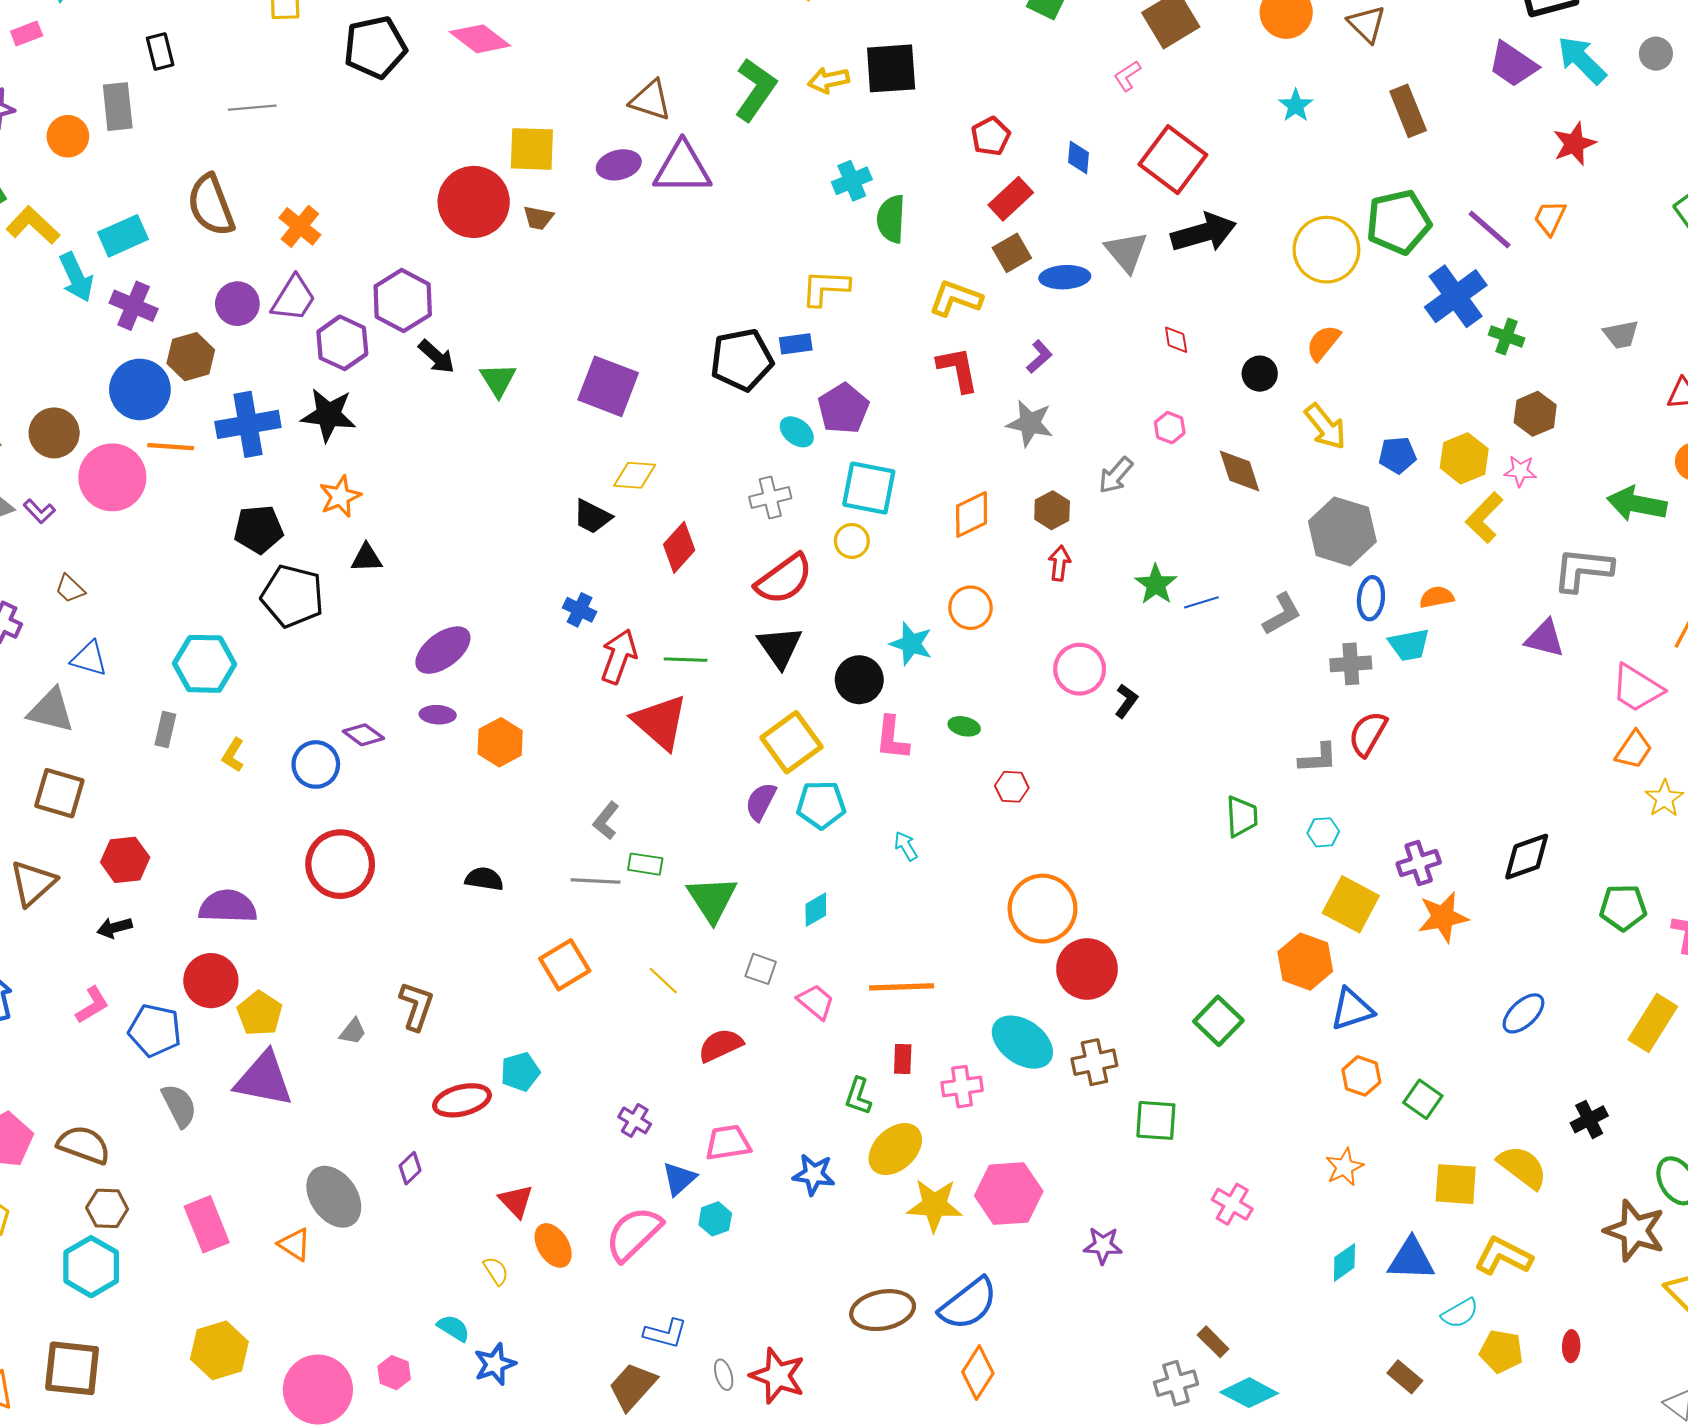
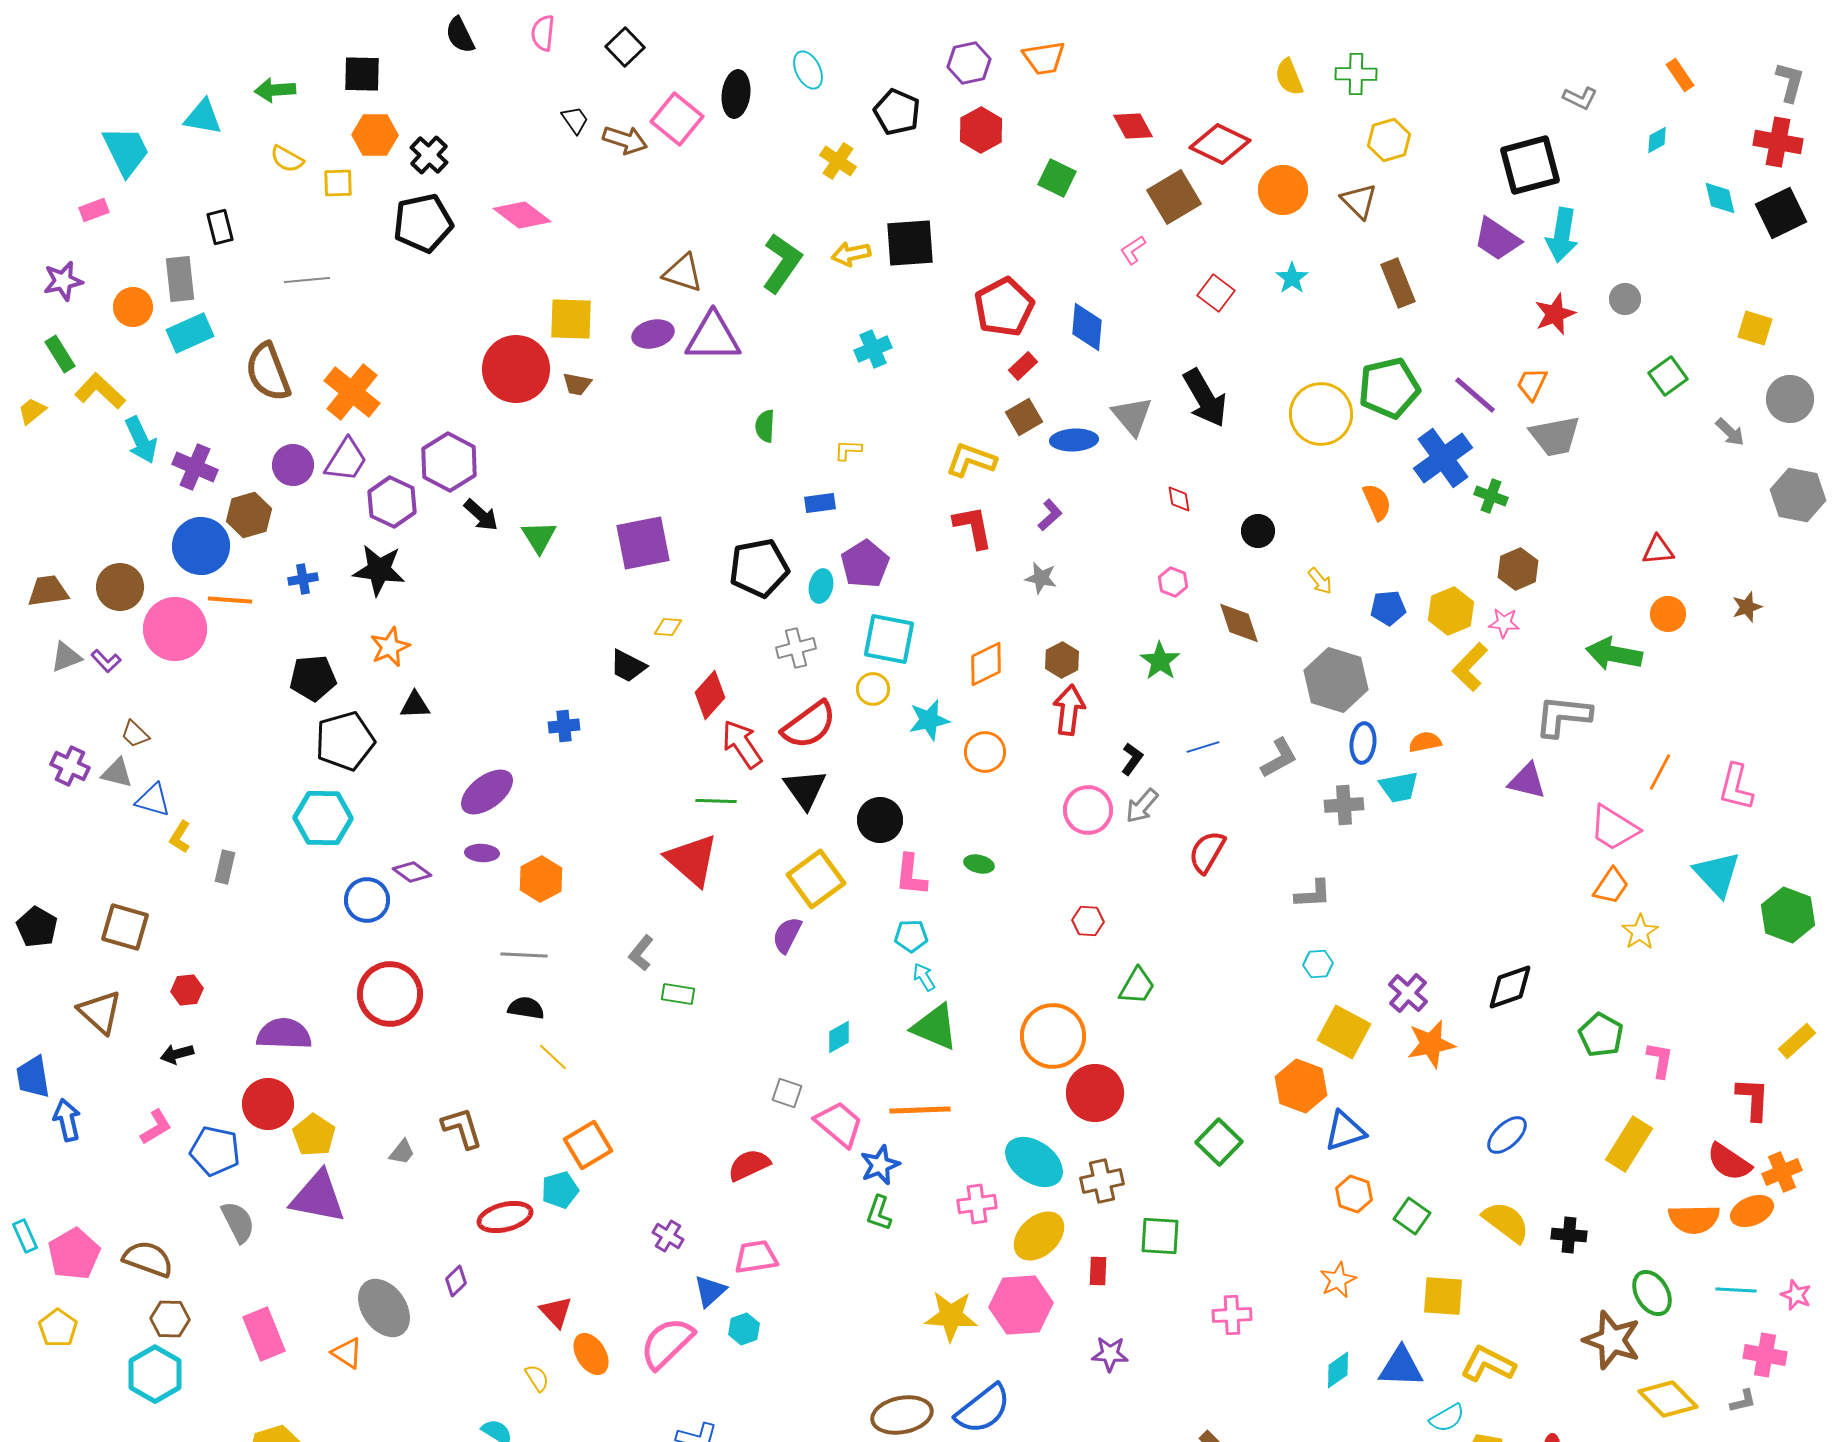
gray circle: (1656, 54) -> (1625, 299), moved
cyan arrow: (1582, 60) -> (1562, 235), turned -126
red pentagon: (991, 136) -> (1004, 307), size x1.6
blue diamond: (1079, 157) -> (1087, 327), size x1.5
red square: (1173, 160) -> (1216, 293), moved, size x0.6
red rectangle: (1011, 199) -> (1023, 366), size x0.7
green semicircle: (891, 219) -> (765, 426), moved, size x0.7
orange cross: (300, 226) -> (352, 392), size x1.4
black arrow: (1204, 233) -> (1205, 398), turned 76
cyan rectangle: (123, 236) -> (190, 333), moved
yellow L-shape: (825, 288) -> (848, 450), size x0.6
gray trapezoid: (1621, 334) -> (1555, 436), moved, size x1.5
orange semicircle: (1323, 343) -> (1377, 502), moved, turned 117
black pentagon: (742, 360) -> (759, 568), moved
purple square: (608, 386) -> (643, 543), turned -32
gray star: (1030, 423) -> (1041, 578), size x0.7
blue cross: (248, 424) -> (303, 579), size x0.5
yellow arrow: (1325, 427) -> (1320, 581), size x0.6
cyan ellipse: (797, 432) -> (821, 586), turned 64
yellow diamond: (635, 475) -> (668, 627), size x0.7
gray arrow: (1116, 475) -> (1142, 806), moved
red arrow: (1059, 563) -> (1069, 710), size x1.5
green star: (1156, 584) -> (1160, 661), moved
black pentagon: (292, 596) -> (345, 741), turned -30
blue cross: (580, 610) -> (564, 726), moved, turned -32
cyan star: (911, 644) -> (929, 720), moved, turned -30
red arrow: (619, 656) -> (742, 744), moved, turned -54
cyan hexagon: (205, 664) -> (323, 818), moved
black L-shape: (1126, 701) -> (1132, 759), moved
gray triangle: (51, 710) -> (117, 773), moved, size x0.7
red semicircle: (1368, 734) -> (1207, 852), moved
yellow L-shape: (233, 755) -> (180, 837), moved
red hexagon: (1012, 787) -> (1088, 921), moved
cyan pentagon: (821, 805) -> (911, 936), moved, size x0.7
green trapezoid: (1242, 816) -> (1137, 986), moved, turned 33
red hexagon: (125, 860) -> (187, 990), size x0.7
purple cross: (1419, 863) -> (1408, 993), turned -30
gray line: (595, 881) -> (524, 955), moved
brown triangle: (33, 883) -> (100, 1012), turned -36
green triangle: (712, 899) -> (935, 1027), moved, turned -34
green pentagon: (1623, 908) -> (1601, 1035), turned 30
orange square: (565, 965) -> (588, 1145), moved
yellow line: (663, 981) -> (553, 1057), moved
pink trapezoid: (816, 1002) -> (839, 1124), size x1.4
brown L-shape: (416, 1006) -> (462, 1128), turned -36
red rectangle: (903, 1059) -> (1098, 1271), moved
black cross: (1589, 1119) -> (1569, 1235), turned 32
yellow ellipse: (895, 1149) -> (1039, 1236), moved
yellow semicircle: (1522, 1167) -> (1506, 1222), moved
blue star: (814, 1174) -> (880, 1165), moved, turned -30
pink cross: (1232, 1204) -> (1232, 1315), turned -33

